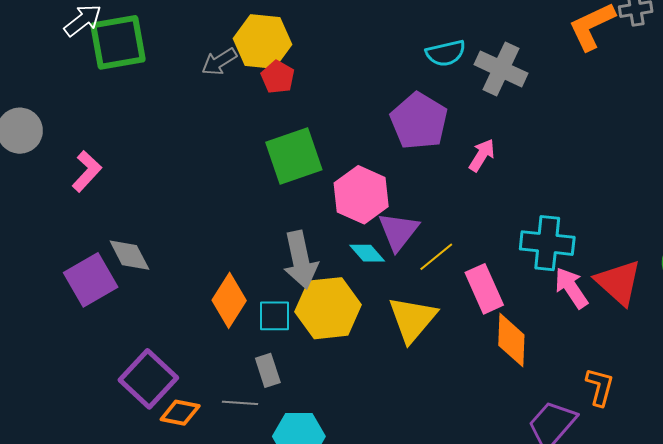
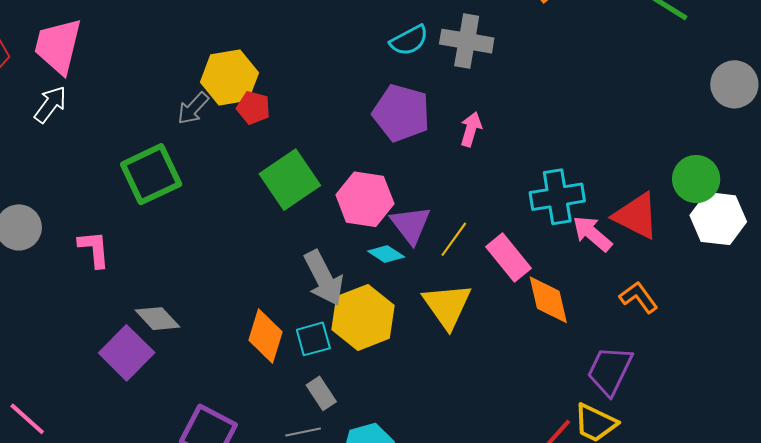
green square: (118, 42) -> (151, 174), moved
pink L-shape: (87, 171) -> (94, 249), turned -33
orange L-shape: (600, 387) -> (639, 297), moved, turned -36

